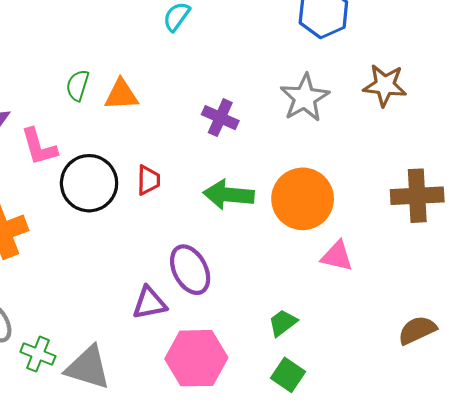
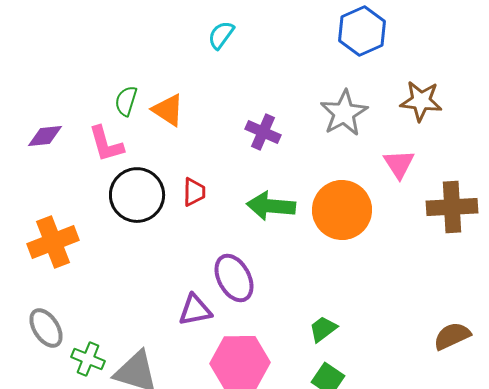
orange triangle: (121, 95) -> (168, 110), turned 36
pink L-shape: (39, 147) -> (106, 144), moved
pink triangle: (337, 256) -> (399, 164), moved, turned 44

